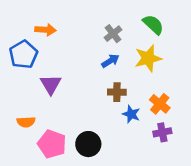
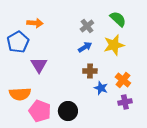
orange semicircle: (26, 122) -> (20, 94), size x1.5

